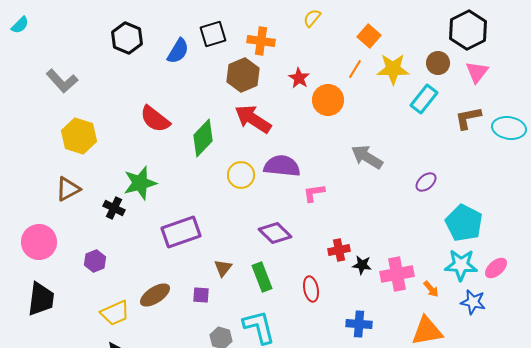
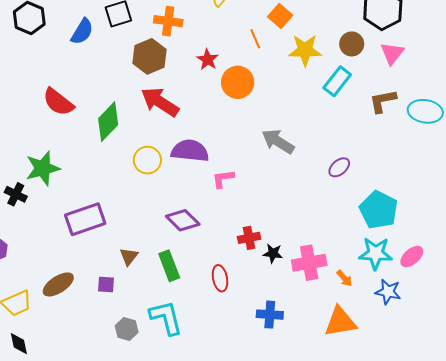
orange line: (355, 69) -> (255, 39), moved, turned -54

